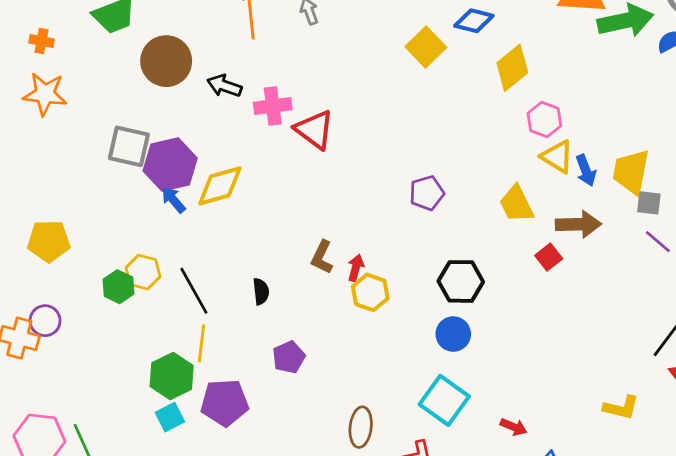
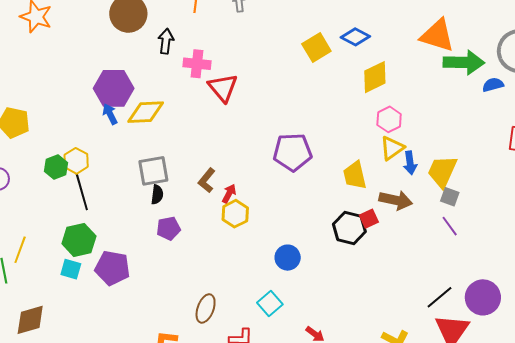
black arrow: (224, 86) -> (166, 41), turned 65
gray square: (129, 146) -> (153, 171), moved, turned -36
yellow triangle: (557, 157) -> (392, 148), turned 40
purple pentagon: (427, 193) -> (292, 152), size x1.5
black hexagon: (461, 281) -> (349, 228), moved
black line: (194, 291) -> (82, 192), moved
yellow line: (201, 343) -> (20, 250), moved
purple pentagon: (289, 357) -> (168, 228), moved
cyan square: (444, 400) -> (270, 303), size x0.7
cyan square: (170, 417) -> (71, 269), turned 30

